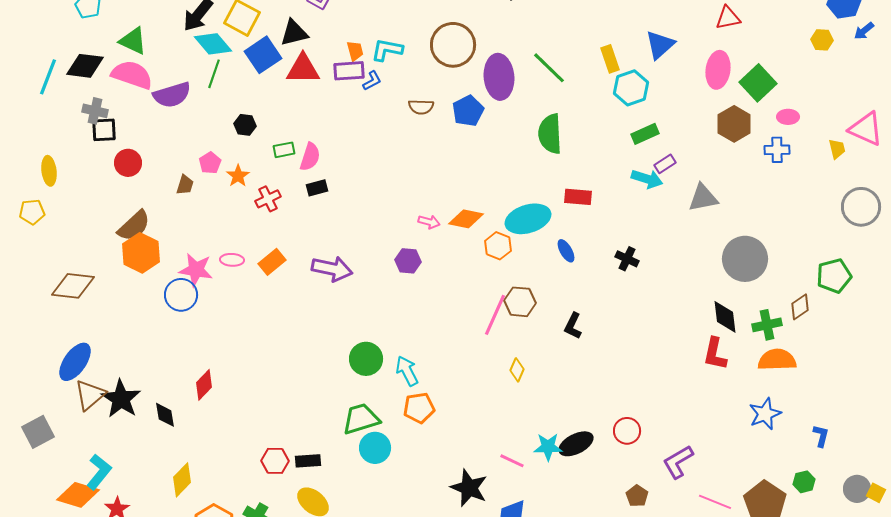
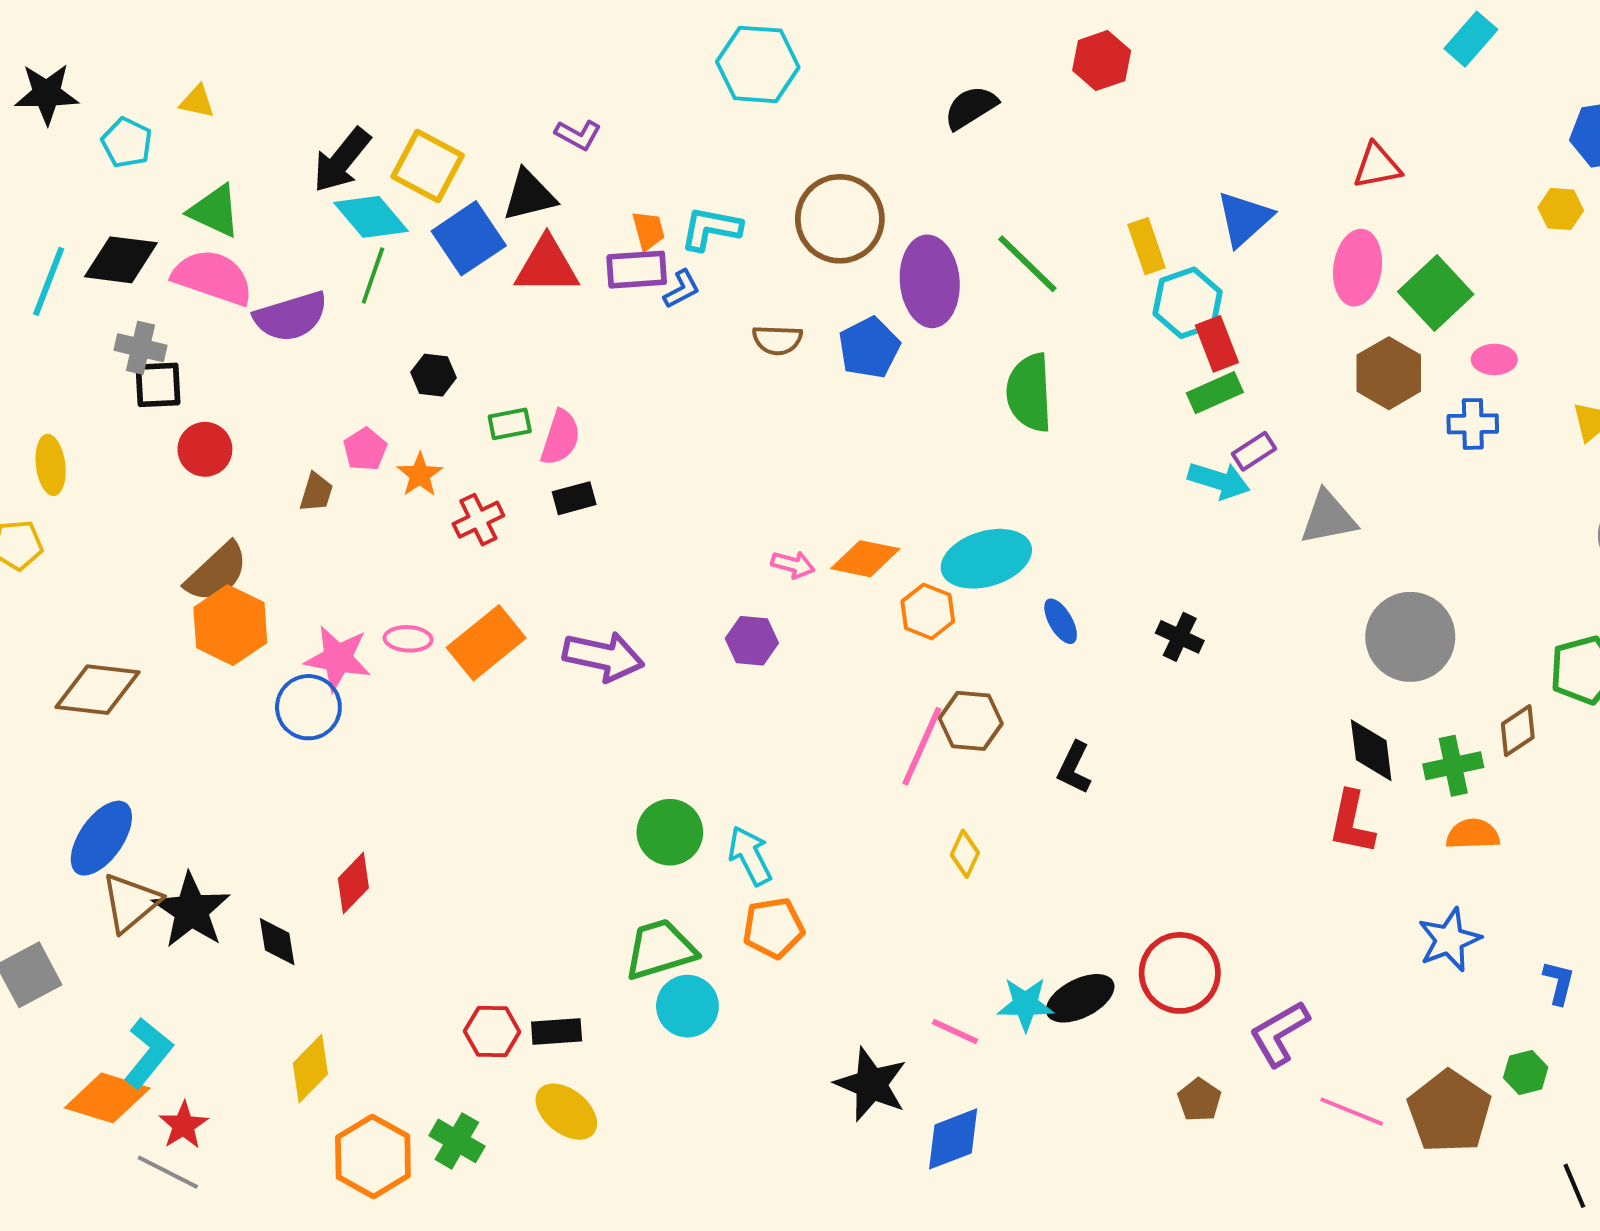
red rectangle: (578, 197) -> (1217, 344), moved, turned 64
orange rectangle: (272, 262) -> (486, 643), size x1.4
orange semicircle: (777, 360) -> (1473, 834), size x0.7
red circle: (627, 431) -> (1180, 973), size x1.5

